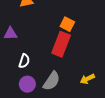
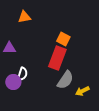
gray semicircle: (52, 81) -> (65, 80), moved
purple circle: (27, 84) -> (13, 82), moved

